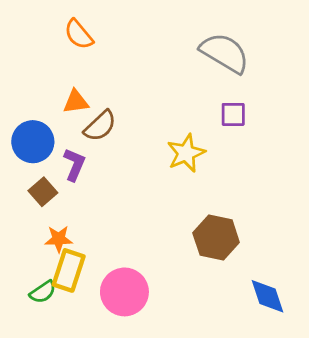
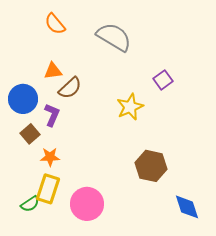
gray semicircle: (225, 53) -> (114, 37), moved
purple square: (233, 114) -> (163, 80), turned -36
orange star: (59, 239) -> (50, 157), moved

